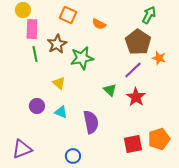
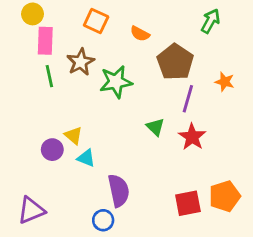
brown pentagon: (138, 42) -> (175, 62), moved
purple line: (133, 70) -> (188, 99), turned -30
yellow triangle: (59, 83) -> (73, 135), moved
purple semicircle: (91, 122) -> (119, 191), moved

